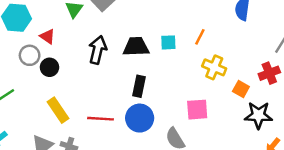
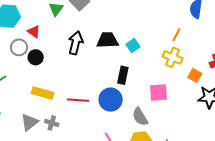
orange line: (200, 37) -> (176, 35), moved
cyan square: (168, 42) -> (133, 46), moved, turned -32
black rectangle: (139, 86) -> (123, 75), moved
yellow rectangle: (58, 110) -> (43, 93), turned -40

